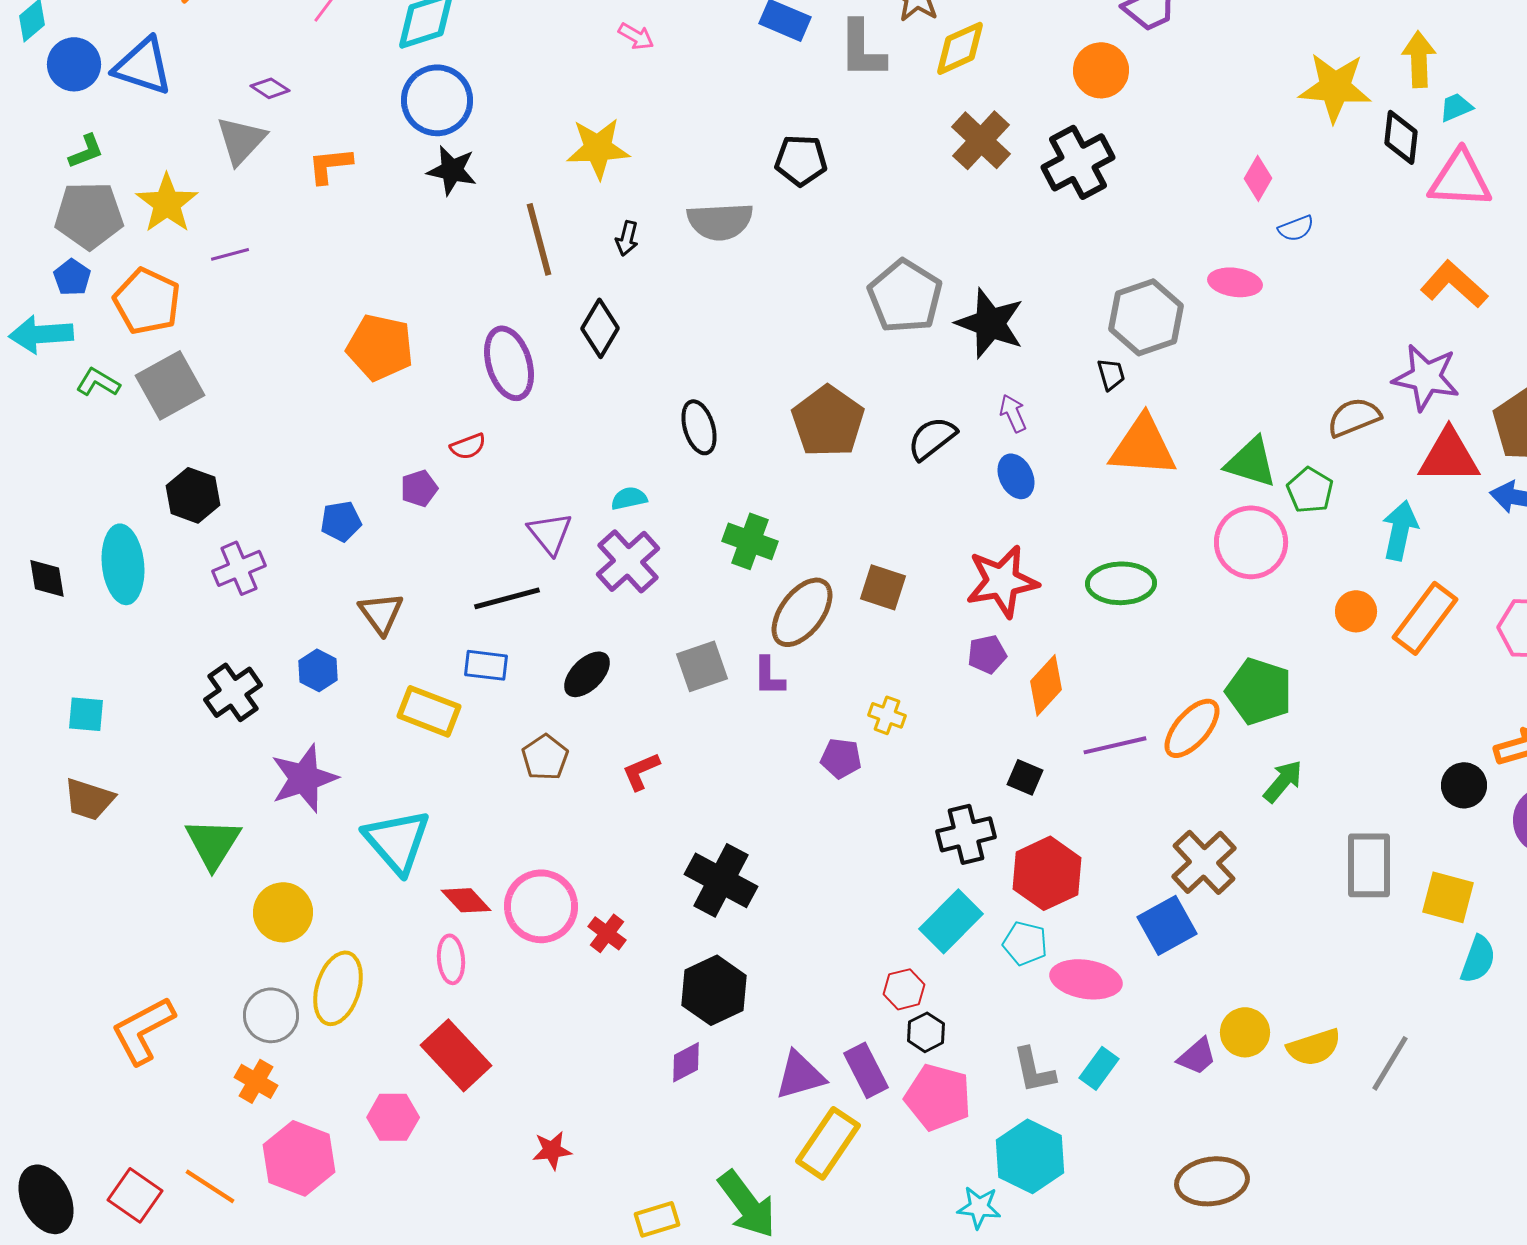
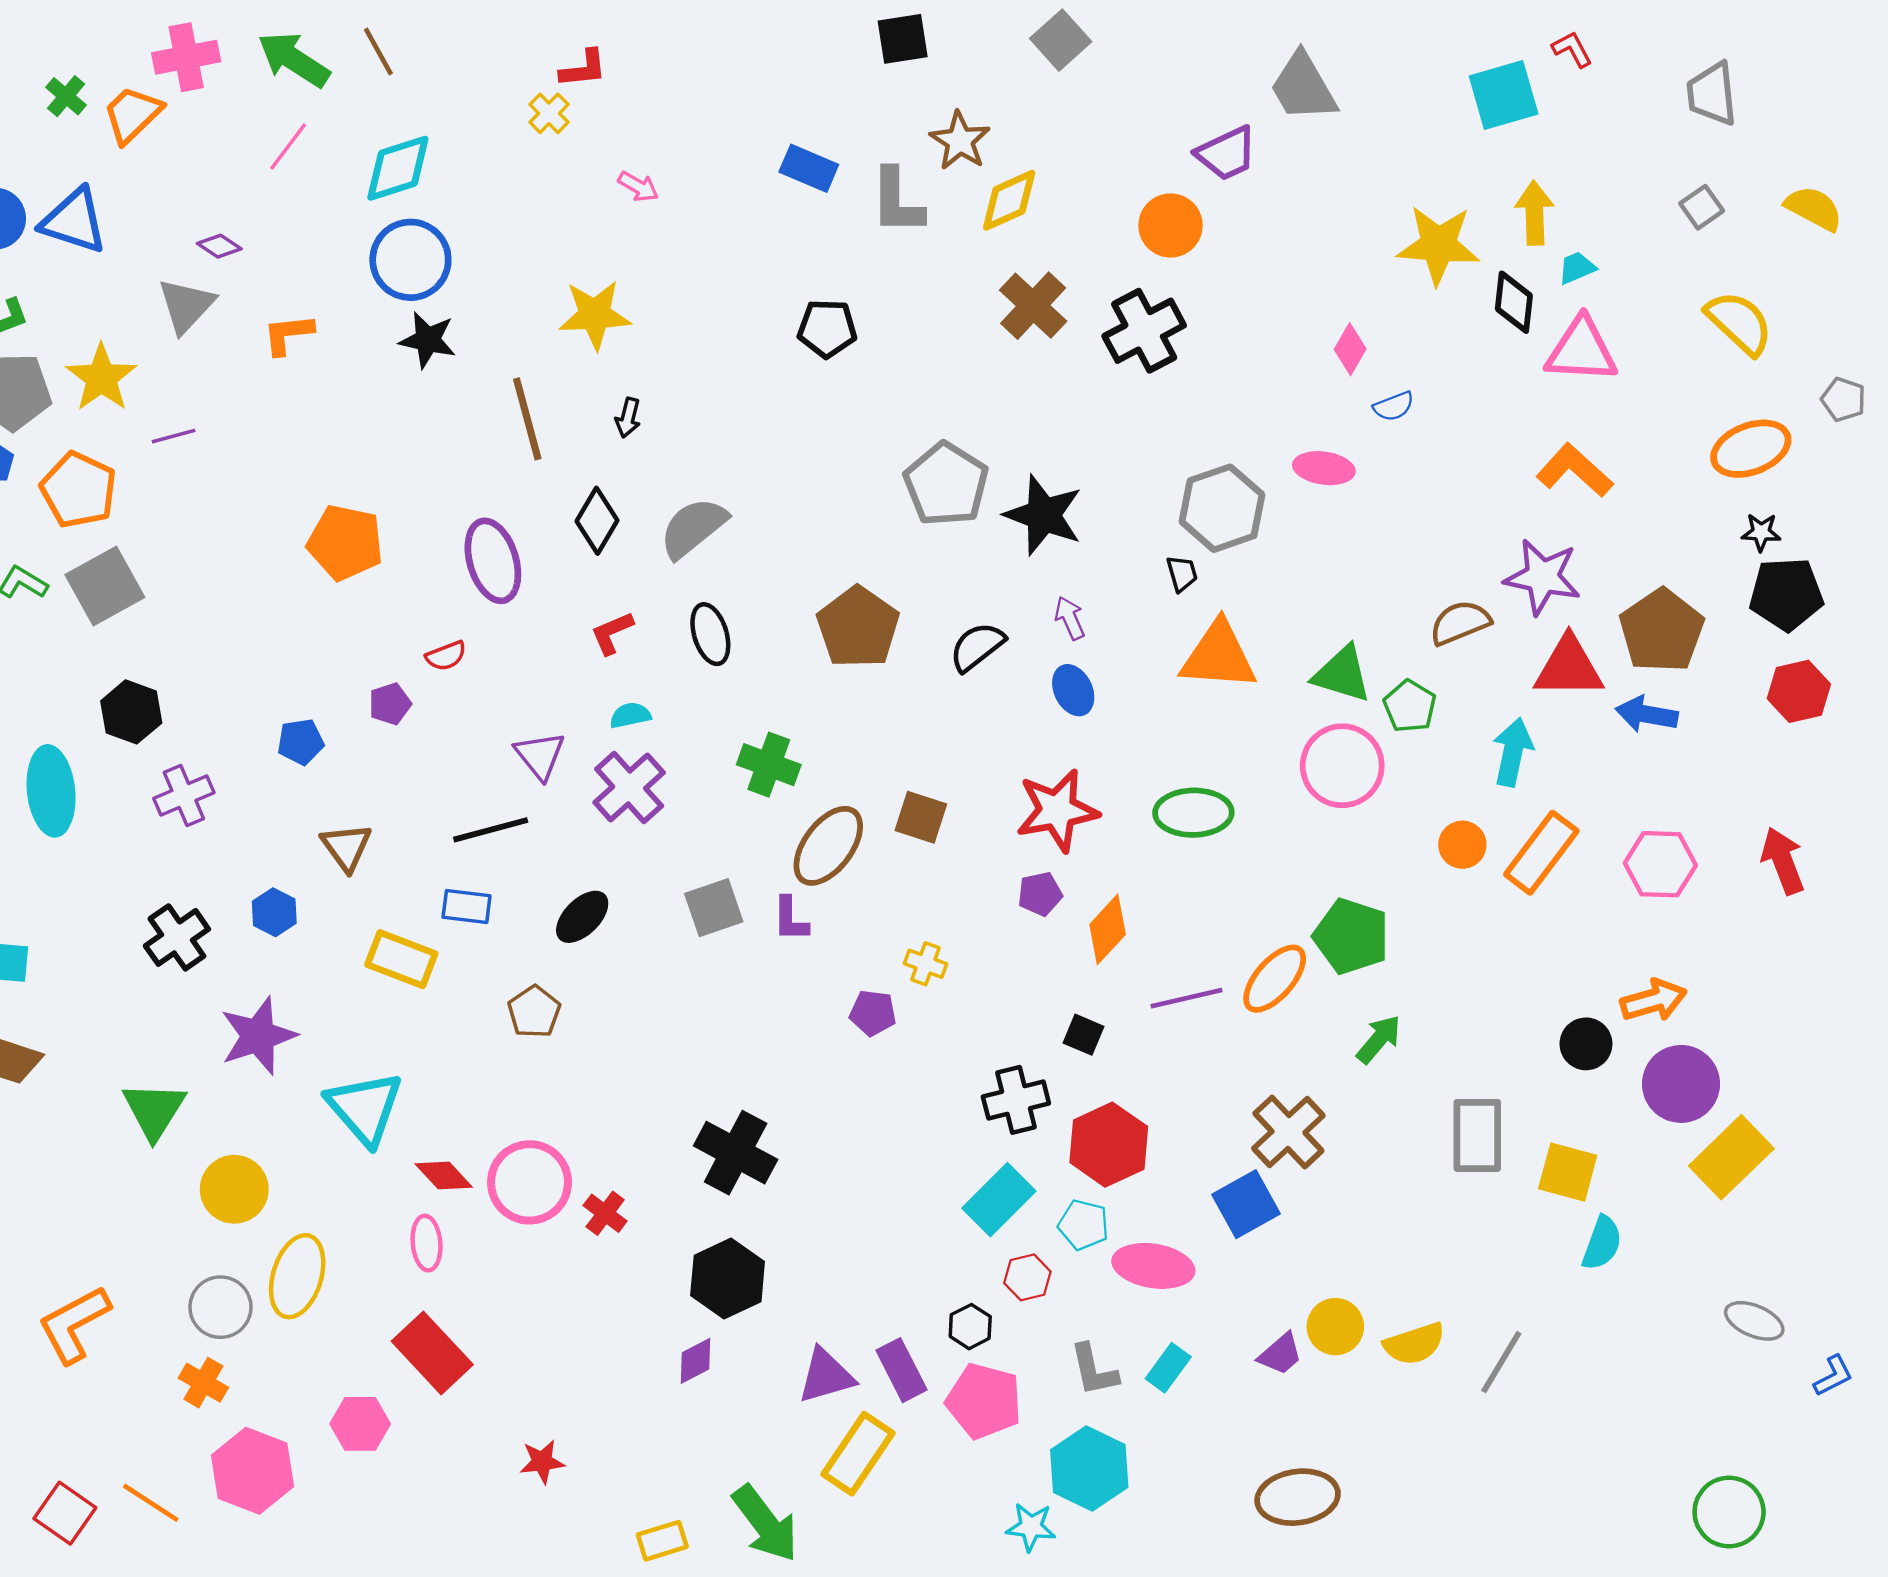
gray semicircle: (720, 221) -> (693, 528), moved, turned 144
red L-shape: (641, 771) -> (612, 633), moved
red hexagon: (904, 989) -> (1027, 1277), moved

